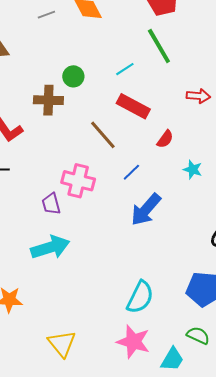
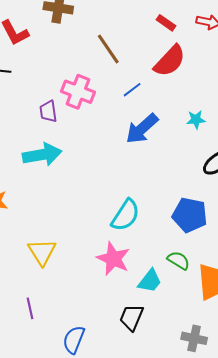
red rectangle: (133, 106) -> (166, 23), moved, size x0.6
red semicircle: (165, 139) -> (170, 61), size x1.8
cyan star: (193, 170) -> (196, 120), moved, turned -30

